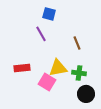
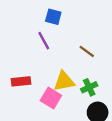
brown line: (77, 43) -> (87, 51), turned -32
green cross: (79, 73) -> (89, 87), turned -32

